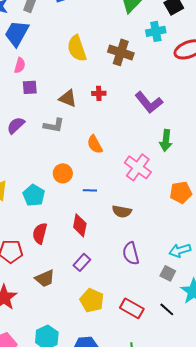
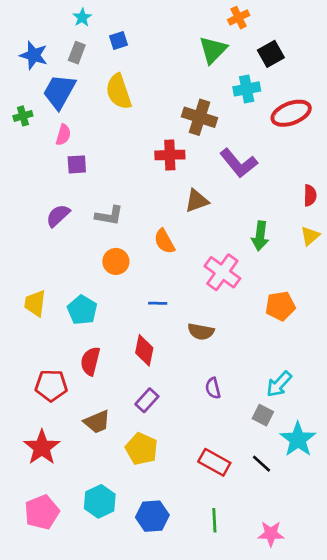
yellow semicircle: (77, 48) -> (119, 92), moved
red cross: (99, 93) -> (170, 155), moved, size x1.5
brown triangle: (68, 98) -> (197, 201), moved, turned -42
purple L-shape: (149, 102) -> (239, 163), moved
orange circle: (63, 173) -> (116, 261), moved
cyan arrow: (180, 250) -> (279, 384), turned -30
purple semicircle: (131, 253) -> (213, 388), size x0.7
yellow pentagon: (92, 300) -> (142, 449), moved

